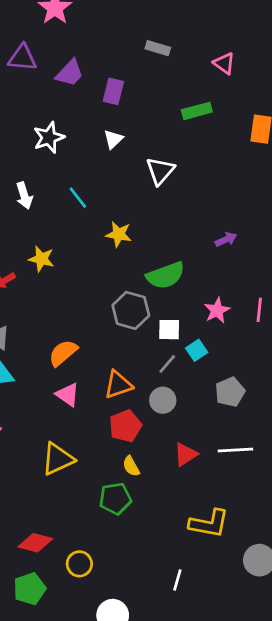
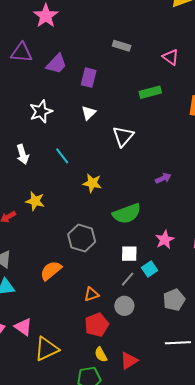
purple arrow: (226, 239) -> (163, 178), moved
gray hexagon: (131, 310) -> (82, 238), moved
orange triangle: (118, 385) -> (91, 294), size x0.7
pink triangle: (68, 395) -> (23, 327), moved
red triangle: (186, 454) -> (129, 361), moved

